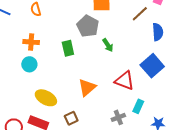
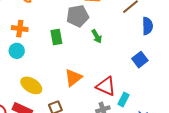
gray pentagon: (88, 26) -> (78, 16), turned 30
blue square: (152, 66) -> (140, 60), size x0.7
red triangle: (125, 81) -> (106, 86), moved

